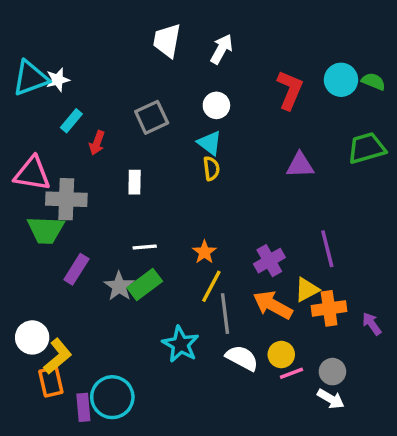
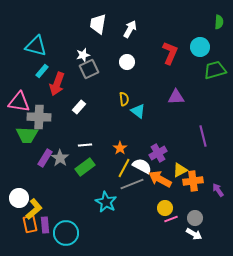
cyan triangle: (30, 78) -> (36, 46), moved, turned 35
white star: (58, 80) -> (83, 55), moved
green semicircle: (373, 81) -> (219, 22), moved, turned 72
red arrow: (97, 143) -> (57, 84), size x1.6
cyan triangle: (210, 143) -> (138, 111), moved
green trapezoid: (367, 148) -> (215, 70), moved
white rectangle: (135, 182) -> (79, 107), turned 40
purple line: (327, 249) -> (203, 136), moved
gray star: (119, 286) -> (60, 158), moved
gray line: (225, 314) -> (132, 184), turned 75
white semicircle: (242, 358) -> (142, 166), moved
purple rectangle: (83, 407) -> (45, 225), moved

